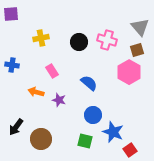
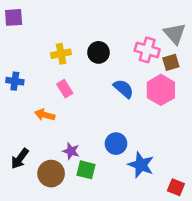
yellow cross: (41, 38) -> (61, 54), moved
pink cross: (107, 40) -> (147, 50), moved
blue semicircle: (89, 83) -> (123, 89), moved
purple star: (59, 100) -> (71, 151), moved
green square: (85, 141) -> (86, 170), moved
red square: (130, 150) -> (176, 187), moved, turned -32

